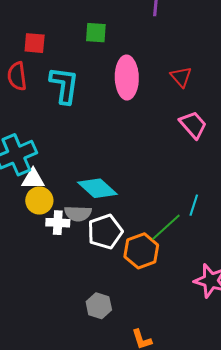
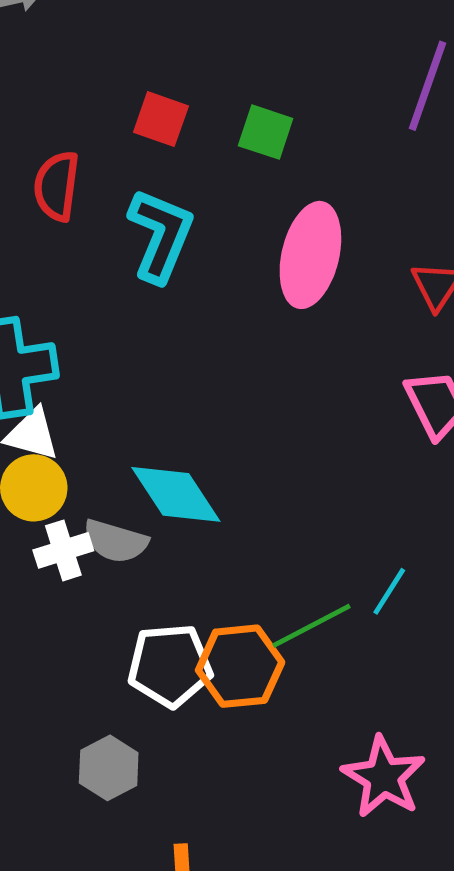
red square: (35, 43) -> (161, 119), moved
white cross: (58, 223) -> (63, 550), turned -35
white pentagon: (105, 232) -> (170, 665), moved

